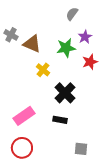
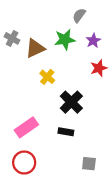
brown triangle: (32, 44) -> (35, 48), turned -48
green star: (66, 48) -> (65, 40), moved

